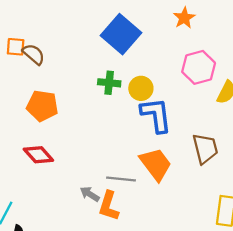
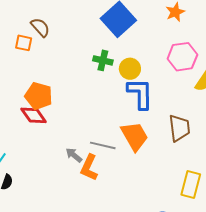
orange square: (16, 47) -> (24, 43), moved
orange pentagon: (42, 106) -> (39, 96), moved

